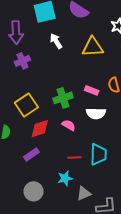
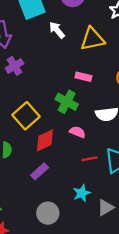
white arrow: (56, 41) -> (57, 30), moved
pink rectangle: (92, 90) -> (83, 77), moved
green cross: (63, 98) -> (67, 102), turned -36
red line: (75, 158) -> (89, 159), moved

